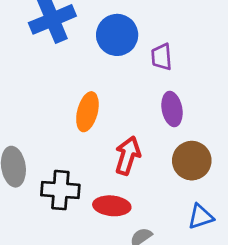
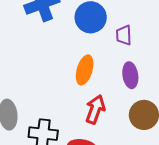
orange ellipse: (87, 112) -> (85, 70), moved

